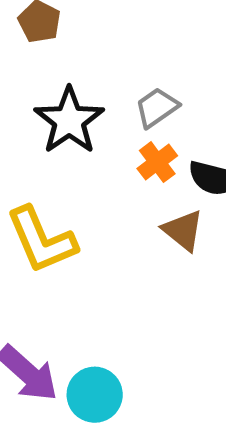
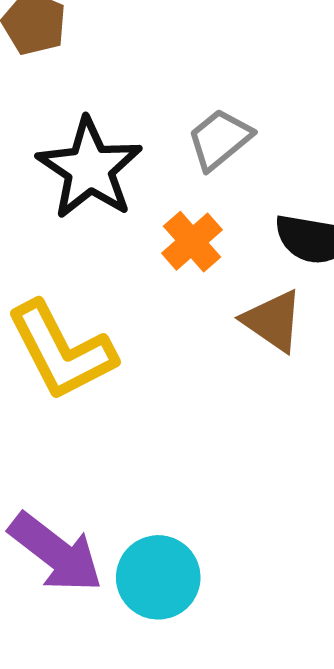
orange cross: (157, 162) -> (192, 242), moved

